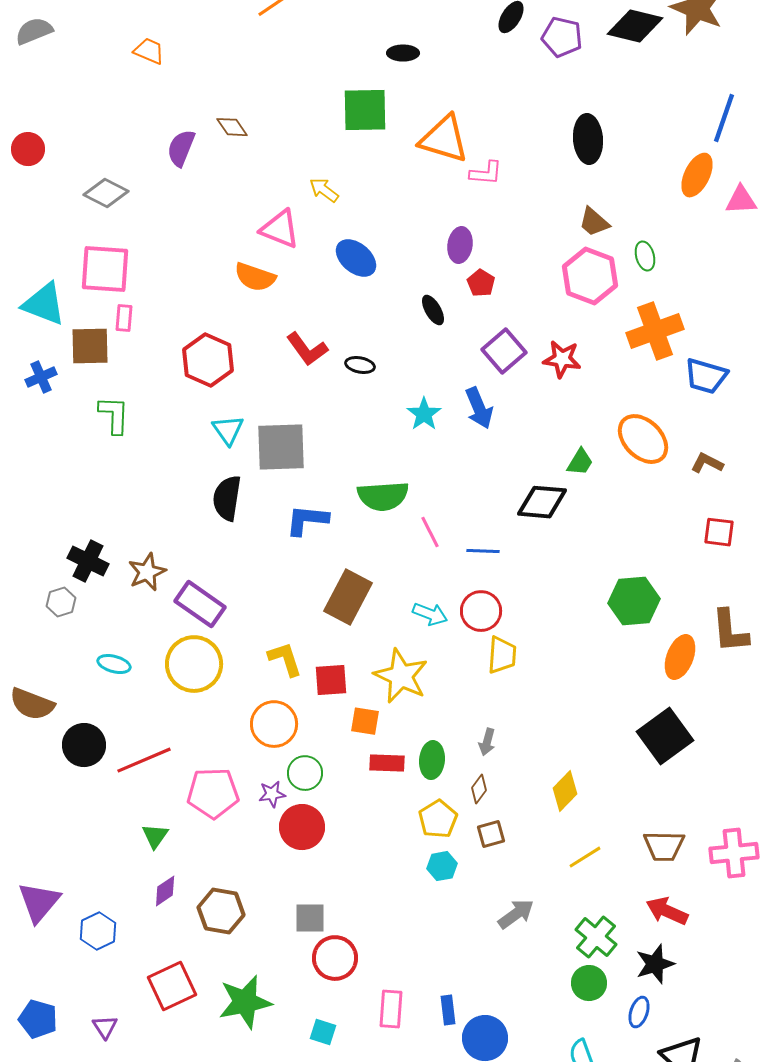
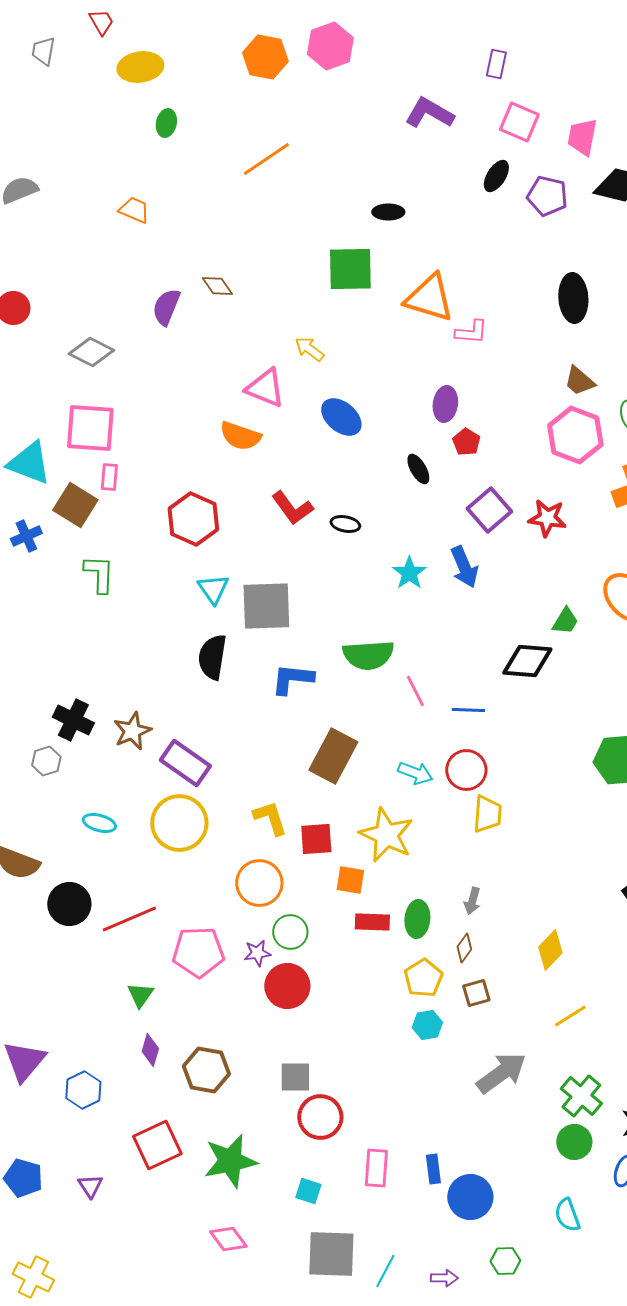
brown square: (90, 346) -> (75, 505), turned 33
purple diamond: (165, 891) -> (150, 1050), turned -40
gray arrow: (516, 914) -> (501, 1073), size x1.4

